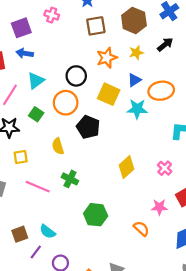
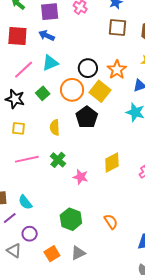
orange star: (107, 58) -> (117, 70), moved, turned -30
yellow square: (109, 94) -> (100, 91), moved
pink line: (38, 187) -> (27, 159), turned -50
pink star: (159, 207) -> (81, 177), moved
green hexagon: (96, 215) -> (71, 219), moved

